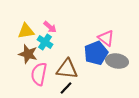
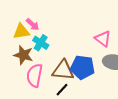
pink arrow: (50, 27) -> (33, 24), moved
blue pentagon: (96, 53) -> (82, 67), moved, turned 30

